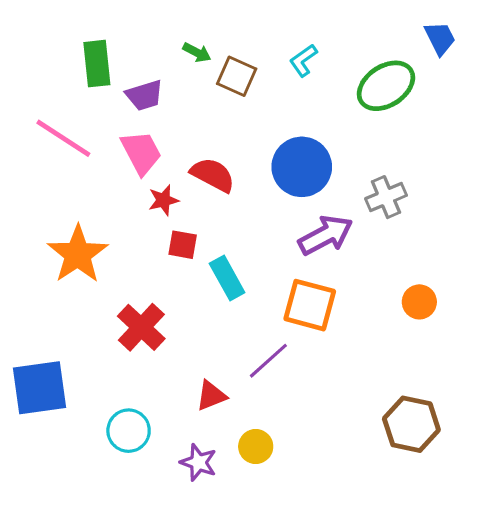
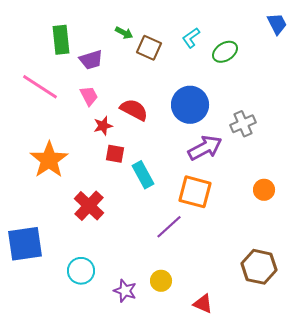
green ellipse: (386, 86) -> (225, 52), moved, size x0.7
pink trapezoid: (141, 153) -> (89, 96), size x0.7
red triangle: (211, 396) -> (203, 304), moved, turned 45

